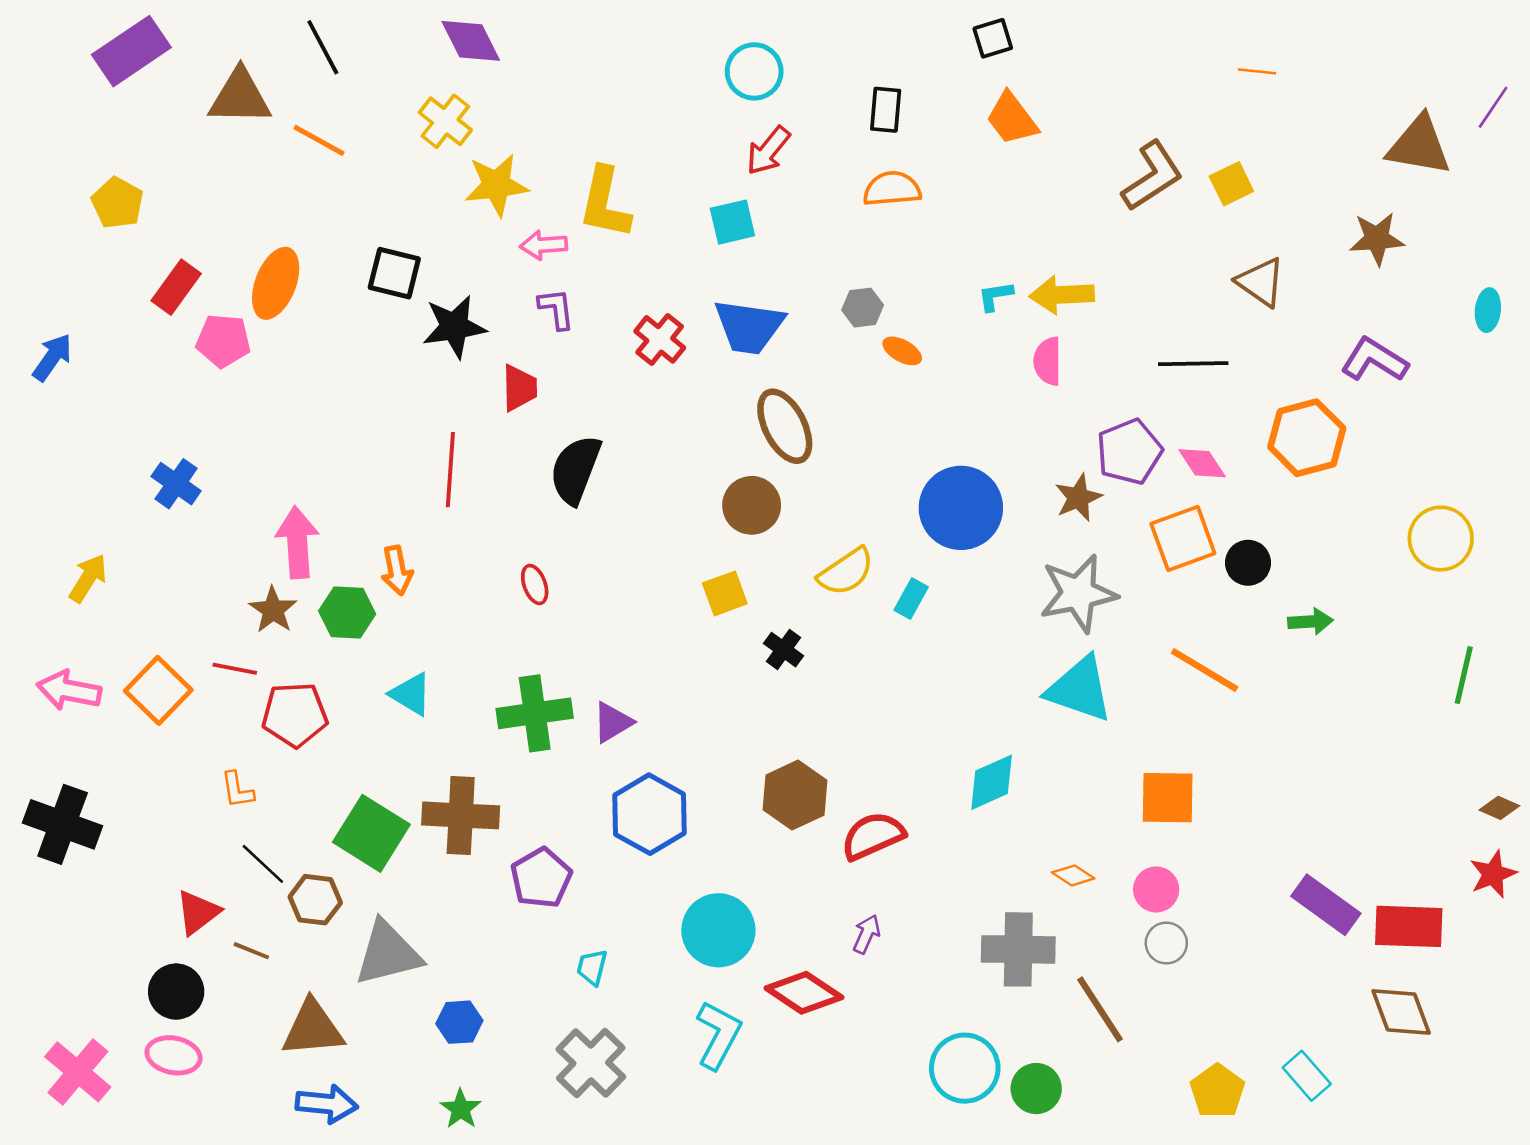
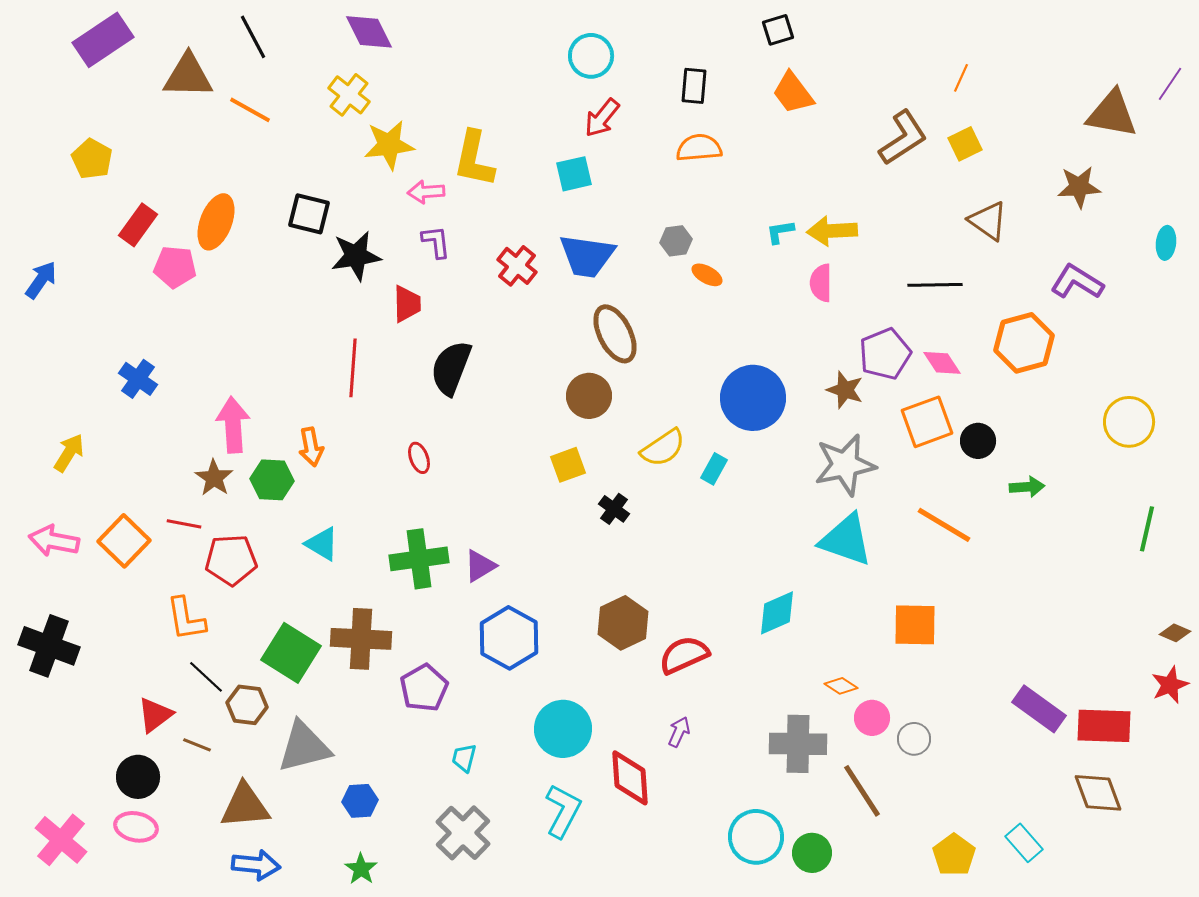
orange line: (1257, 71) -> (961, 78), moved, turned -72
brown star: (1078, 498) -> (845, 390), turned -30
orange L-shape: (237, 790) -> (186, 619), size x1.5
pink circle: (1156, 889) -> (872, 718), moved
red diamond: (804, 993) -> (630, 778), turned 52

